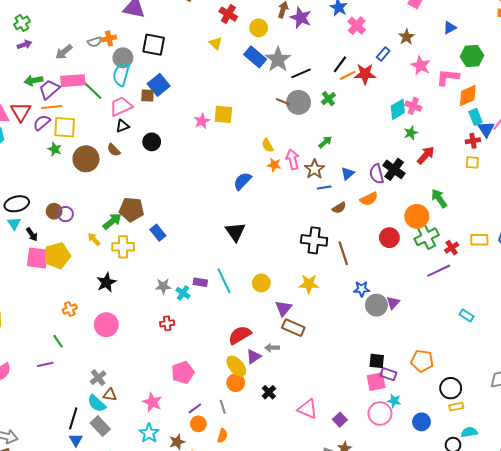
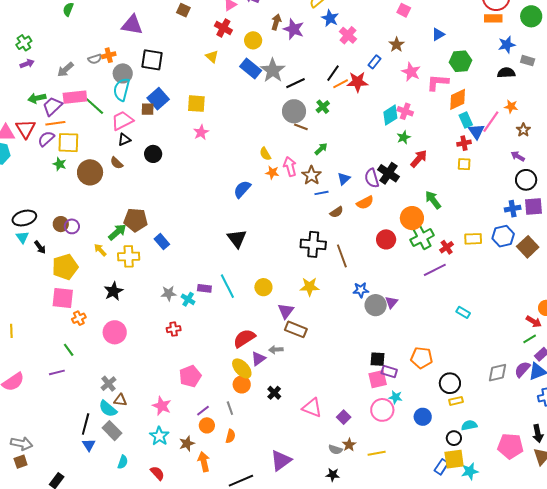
brown line: (283, 102) -> (301, 127), moved
yellow square: (223, 114) -> (196, 104), moved
pink square: (38, 258) -> (63, 298), moved

